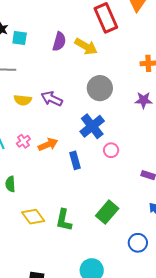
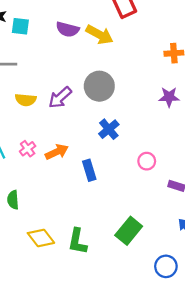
purple semicircle: (59, 41) -> (68, 29), turned 90
gray circle: (100, 88) -> (99, 86), moved
purple arrow: (52, 99) -> (60, 98), turned -65
blue cross: (92, 126) -> (109, 129), size x0.7
pink circle: (111, 150) -> (147, 161), moved

